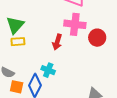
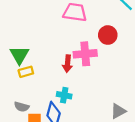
pink cross: (75, 24) -> (85, 54), moved
red circle: (97, 38) -> (108, 35), moved

